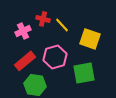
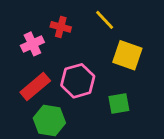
yellow line: (62, 25) -> (105, 20), moved
green square: (84, 73) -> (119, 103), size x0.7

